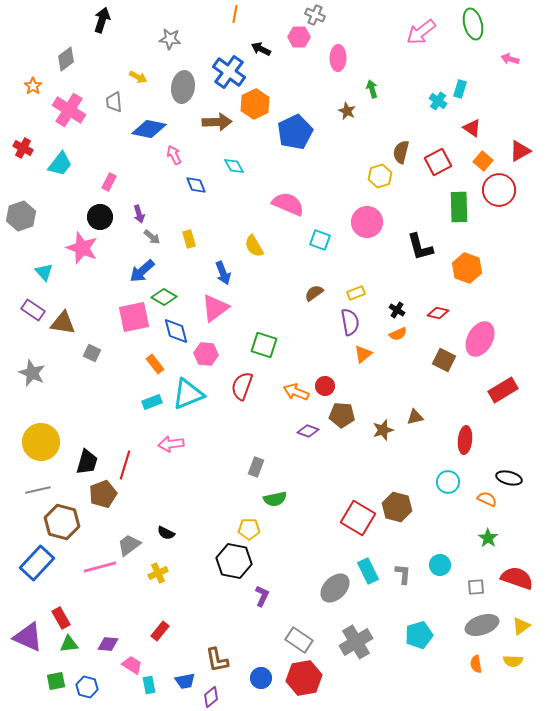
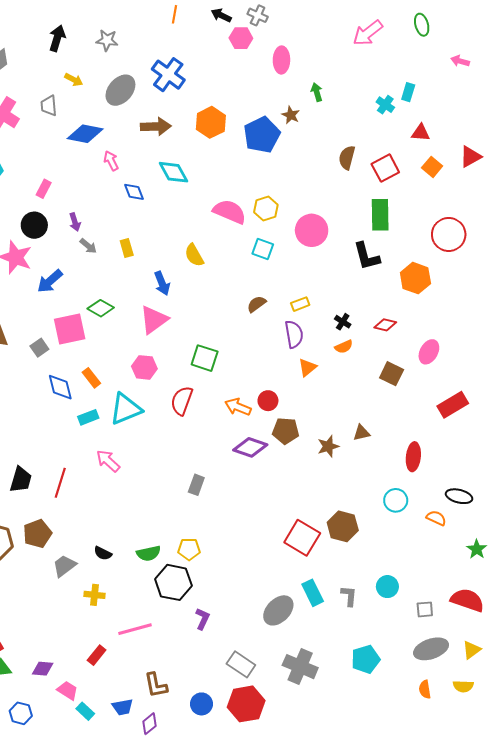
black arrow: (102, 20) -> (57, 38), moved
green ellipse: (473, 24) -> (422, 25), size x0.7
black arrow: (261, 49) -> (221, 15), moved
gray ellipse: (183, 87) -> (120, 90), turned 32
orange hexagon: (255, 104) -> (211, 122), moved
red triangle: (472, 128) -> (421, 133), turned -30
blue pentagon: (295, 132) -> (262, 135), moved
cyan diamond: (234, 166) -> (173, 172), size x1.4
yellow hexagon: (380, 176) -> (266, 209), moved
red circle: (499, 190) -> (449, 234), moved
green rectangle: (459, 207) -> (380, 215), moved
blue arrow: (142, 271) -> (50, 281), moved
blue diamond: (176, 331) -> (60, 387), moved
pink ellipse: (480, 339) -> (429, 352), size x0.7
gray square: (92, 353) -> (39, 348), moved, turned 30
purple diamond: (308, 431) -> (250, 447), size x1.5
pink arrow: (171, 444) -> (108, 461), turned 50
brown pentagon: (103, 494) -> (37, 534), moved
green semicircle: (275, 499) -> (149, 553), moved
green star: (488, 538) -> (477, 549), moved
pink line: (100, 567) -> (135, 629), moved
yellow cross: (158, 573) -> (95, 595), turned 30
gray cross: (356, 642) -> (300, 667), turned -36
cyan rectangle: (149, 685) -> (85, 711), turned -36

